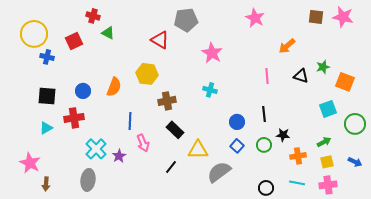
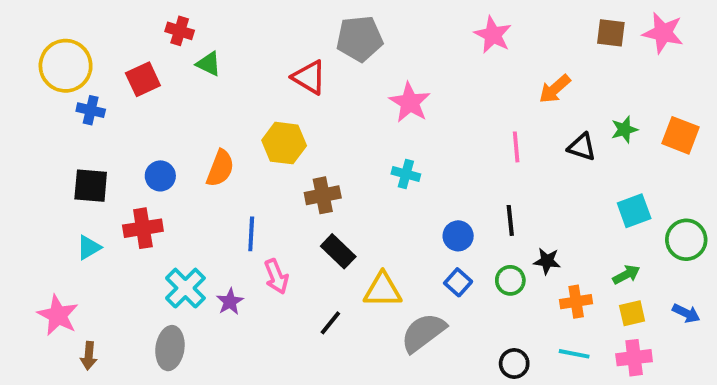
orange square: (345, 82) -> (680, 135), moved

